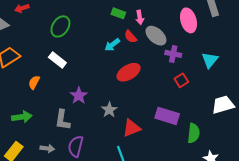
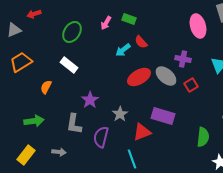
pink arrow: (140, 17) -> (106, 23), moved, turned 40
gray ellipse: (156, 36) -> (166, 76), moved
purple rectangle: (167, 116) -> (163, 116), moved
purple semicircle: (76, 146) -> (101, 137), moved

